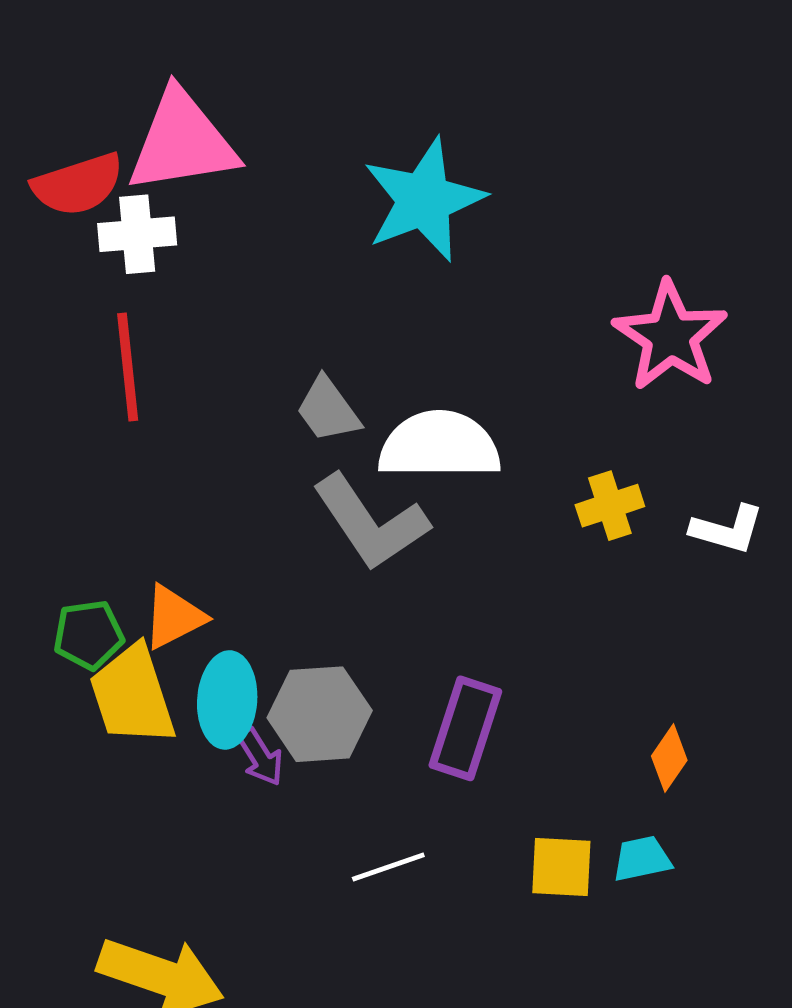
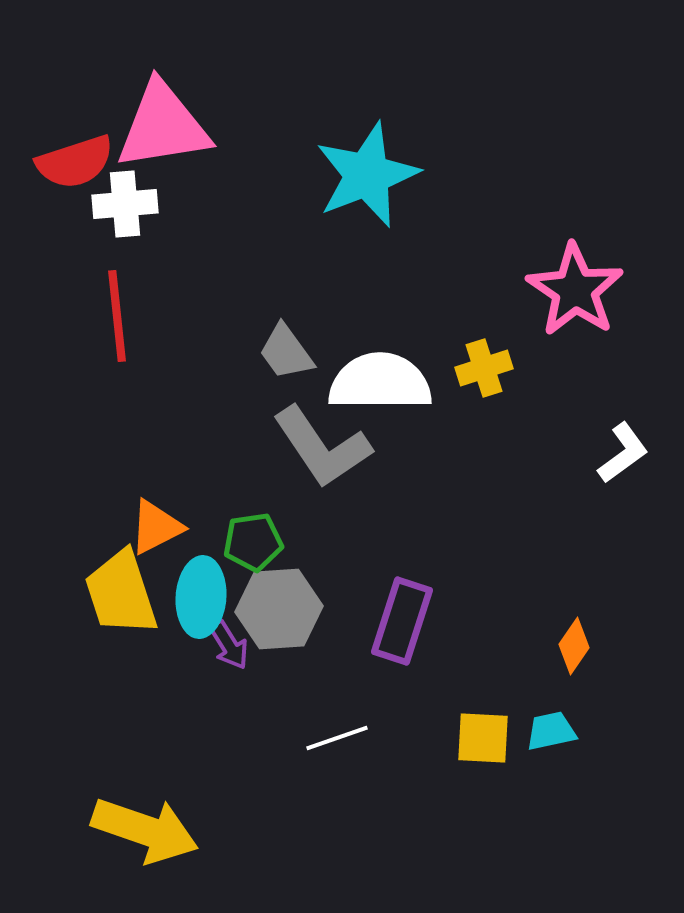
yellow cross: (610, 506) -> (484, 368), moved
white L-shape: (727, 529) -> (623, 453), turned -52
green pentagon: (89, 635) -> (253, 542), moved

